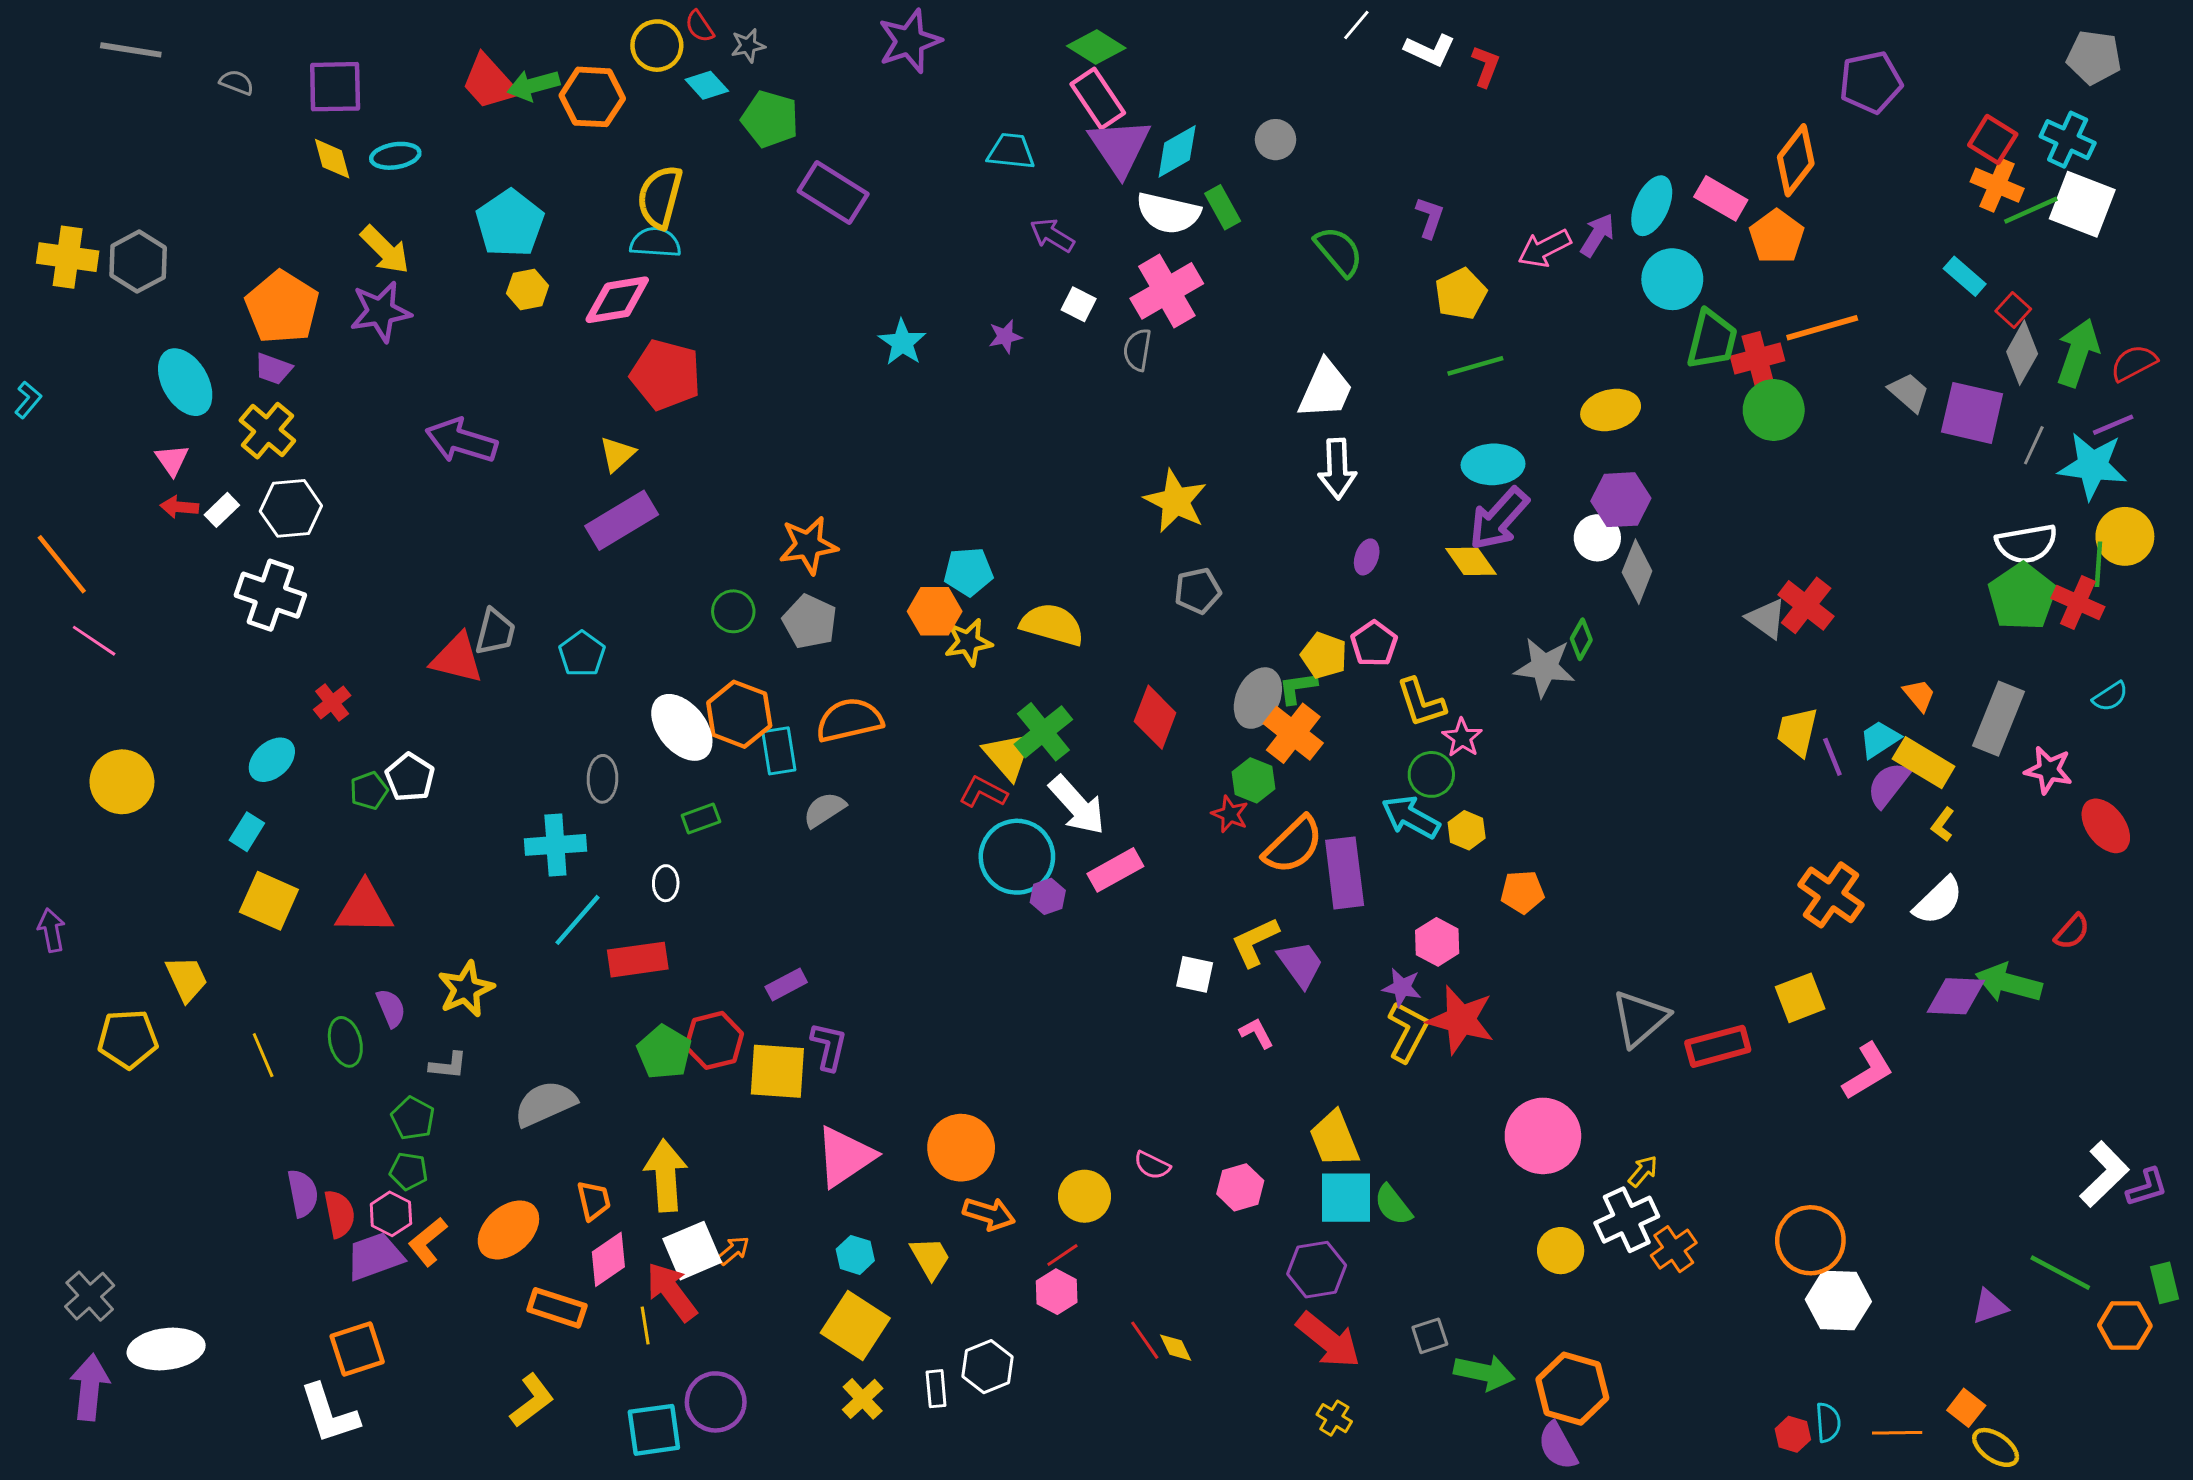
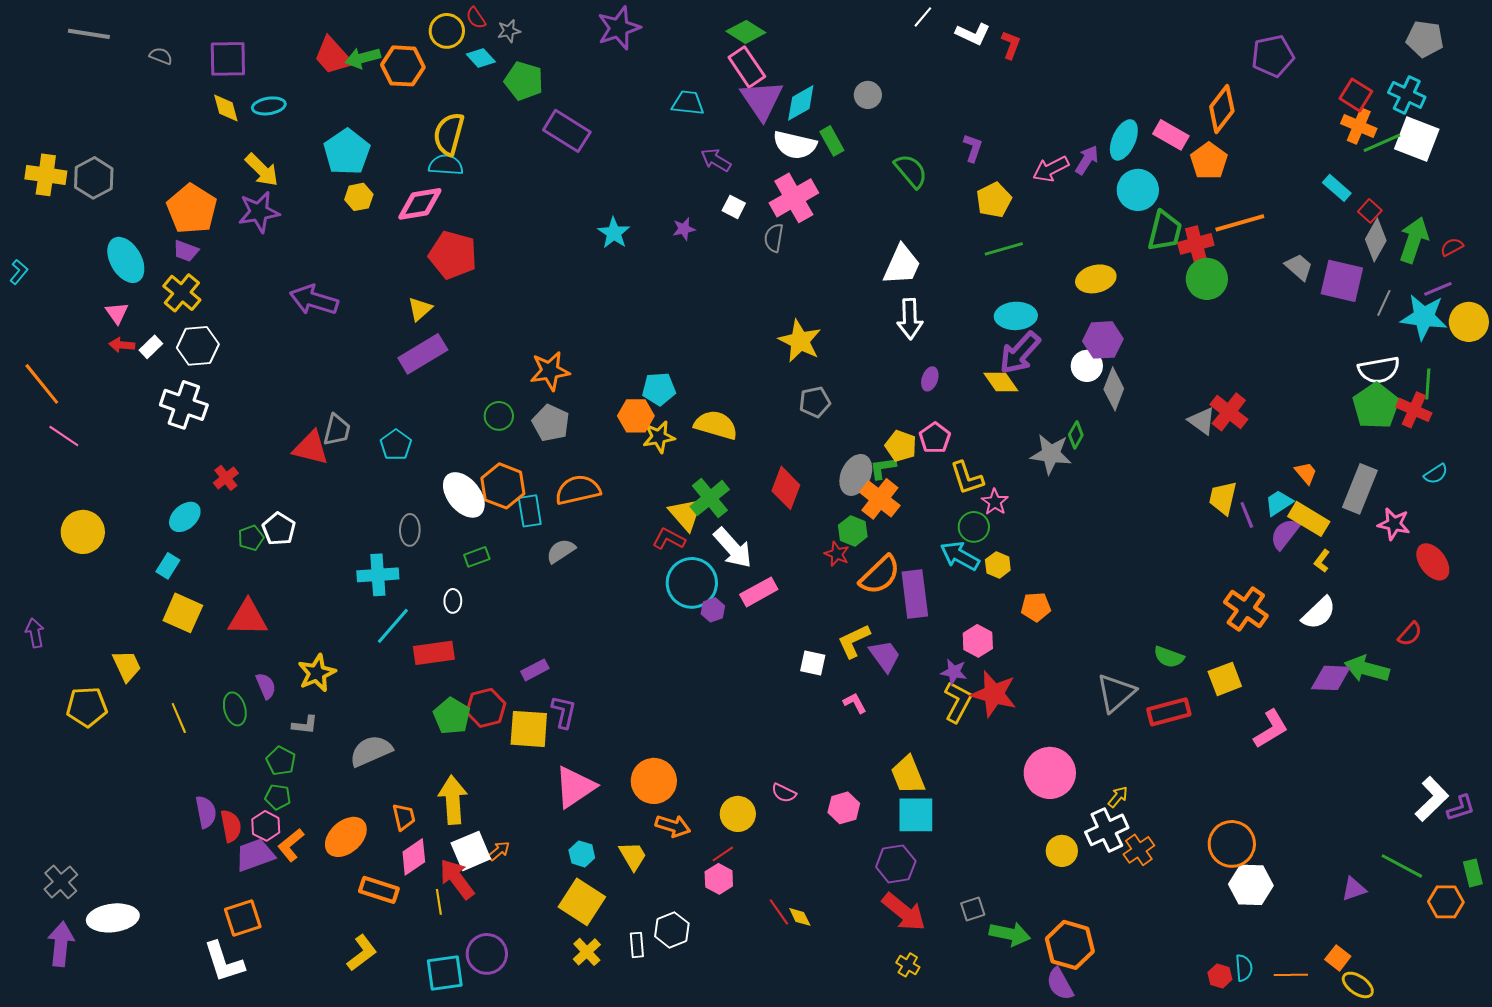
red semicircle: (2134, 363) -> (1452, 247), size x0.7
yellow circle: (2125, 536) -> (1469, 322), moved
green semicircle: (1393, 1205) -> (1169, 657), moved, turned -32

